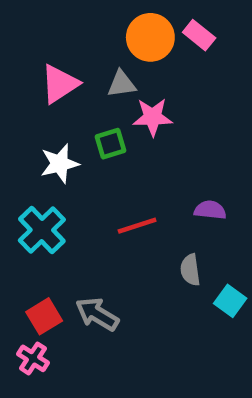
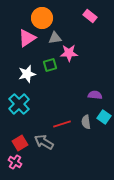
orange circle: (150, 37) -> (42, 18), moved
red line: (137, 226) -> (62, 124), moved
cyan square: (230, 301) -> (104, 117), moved

